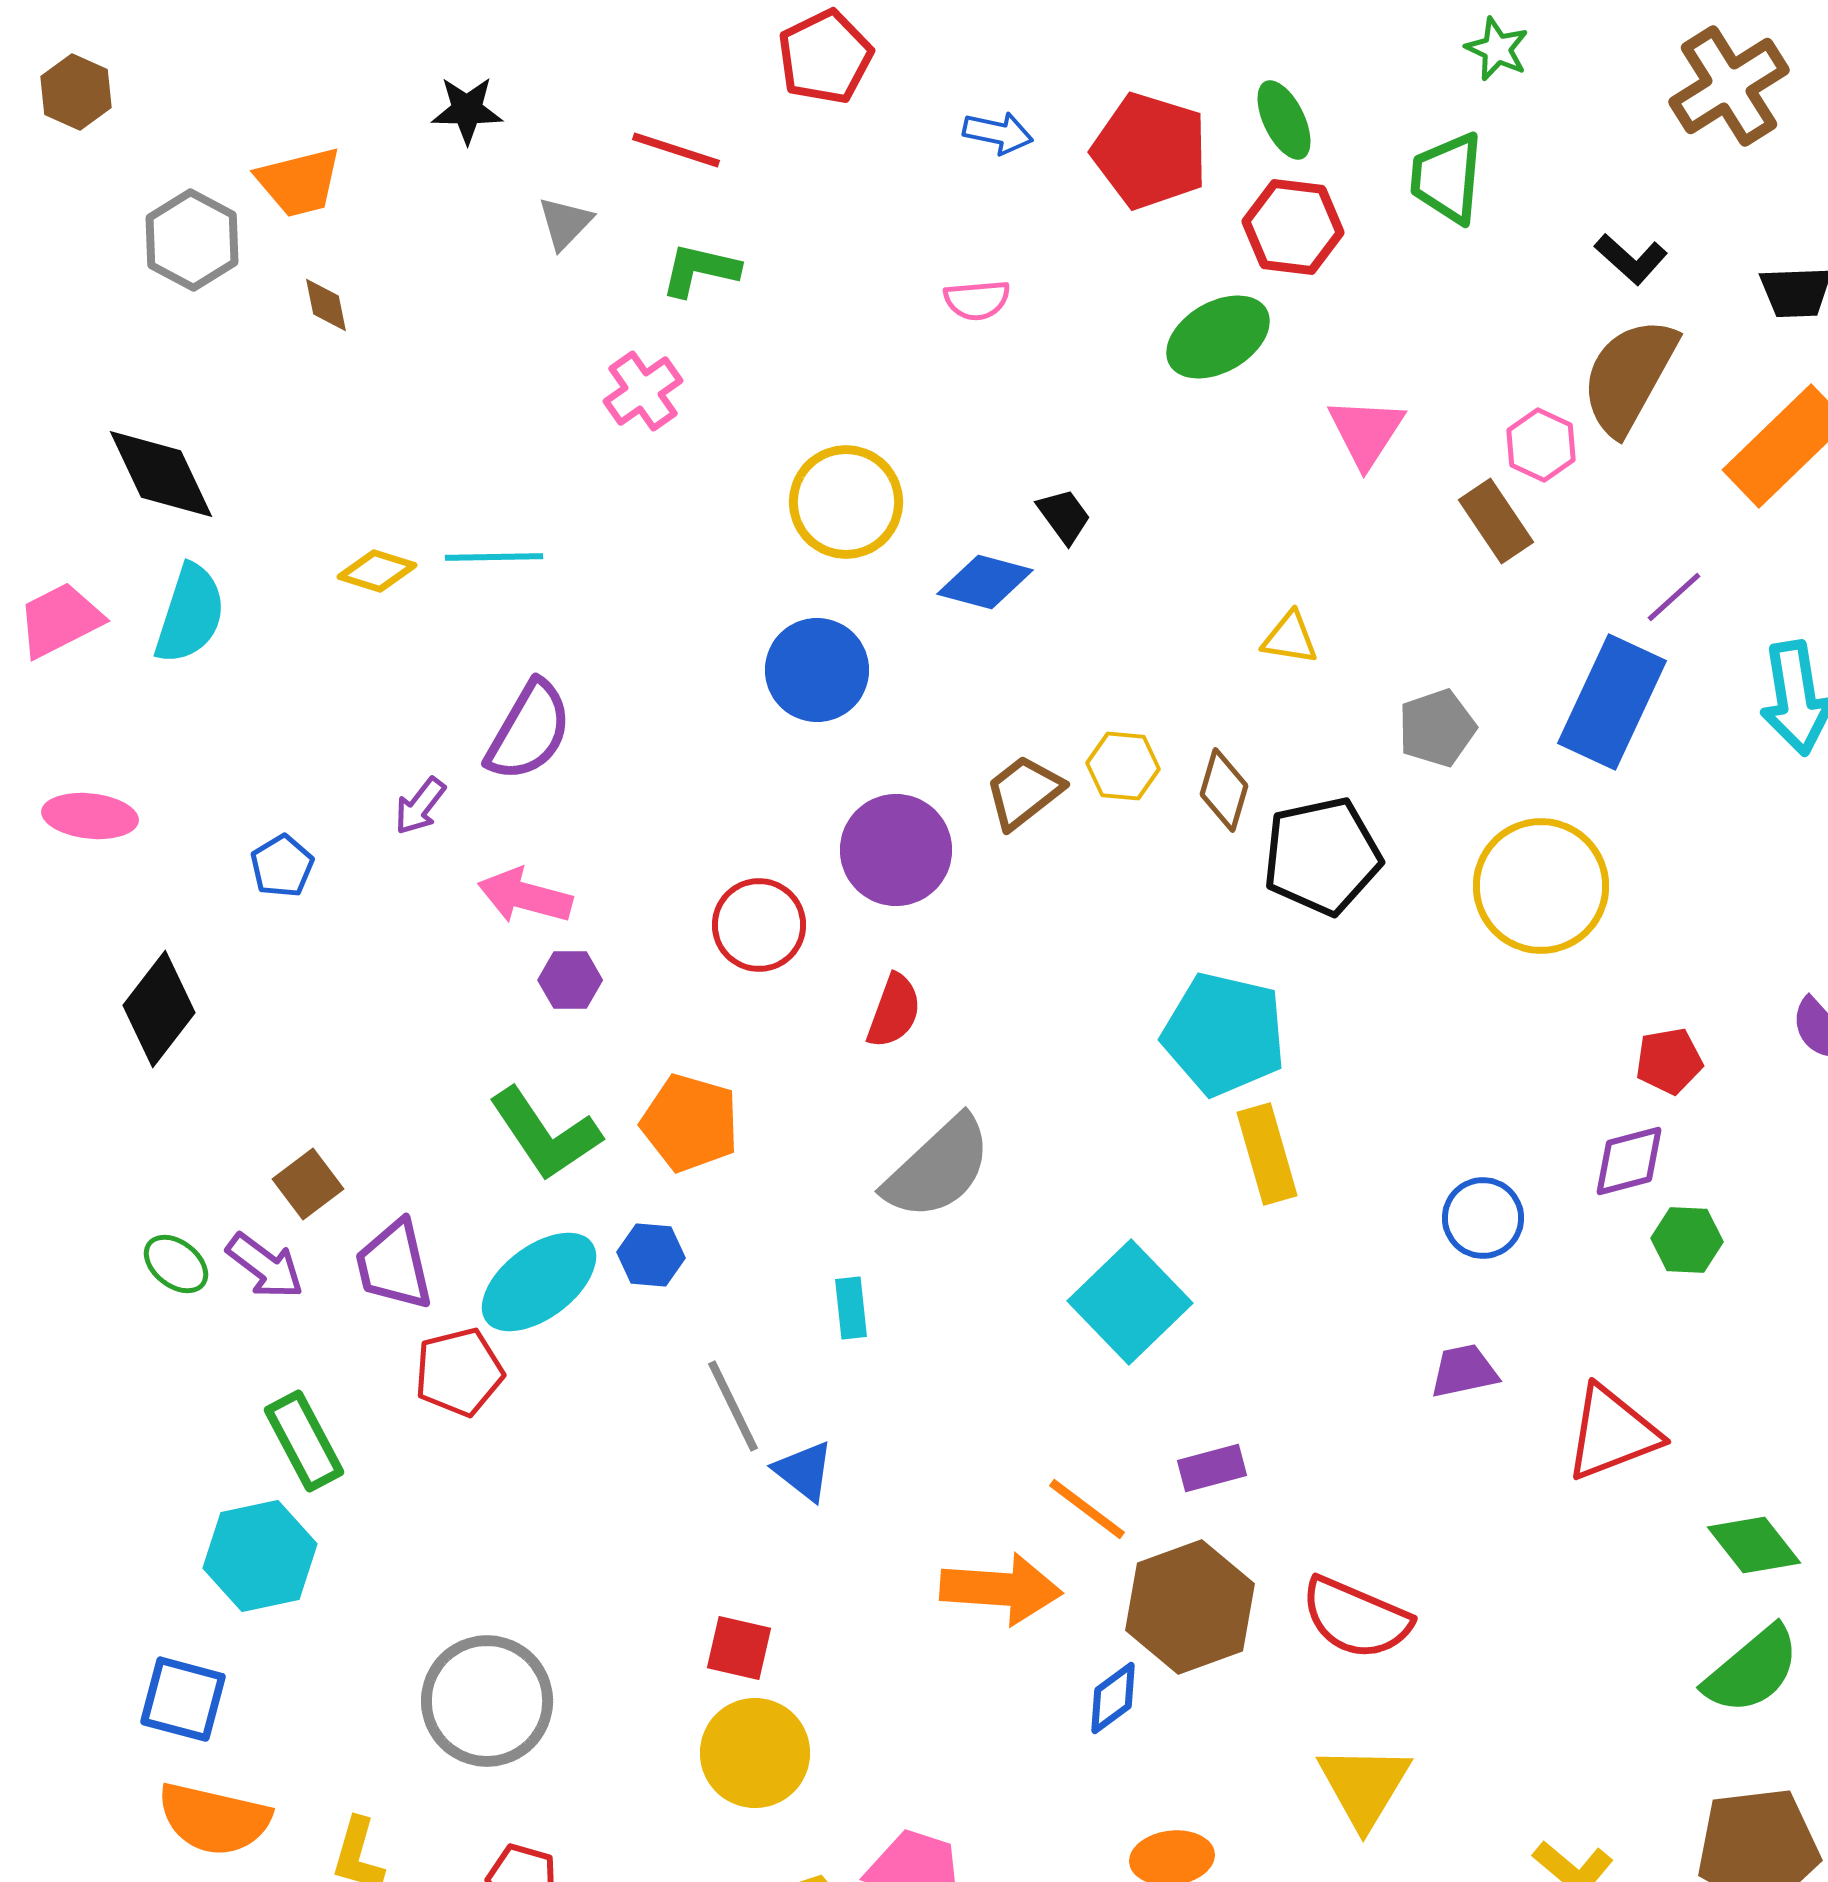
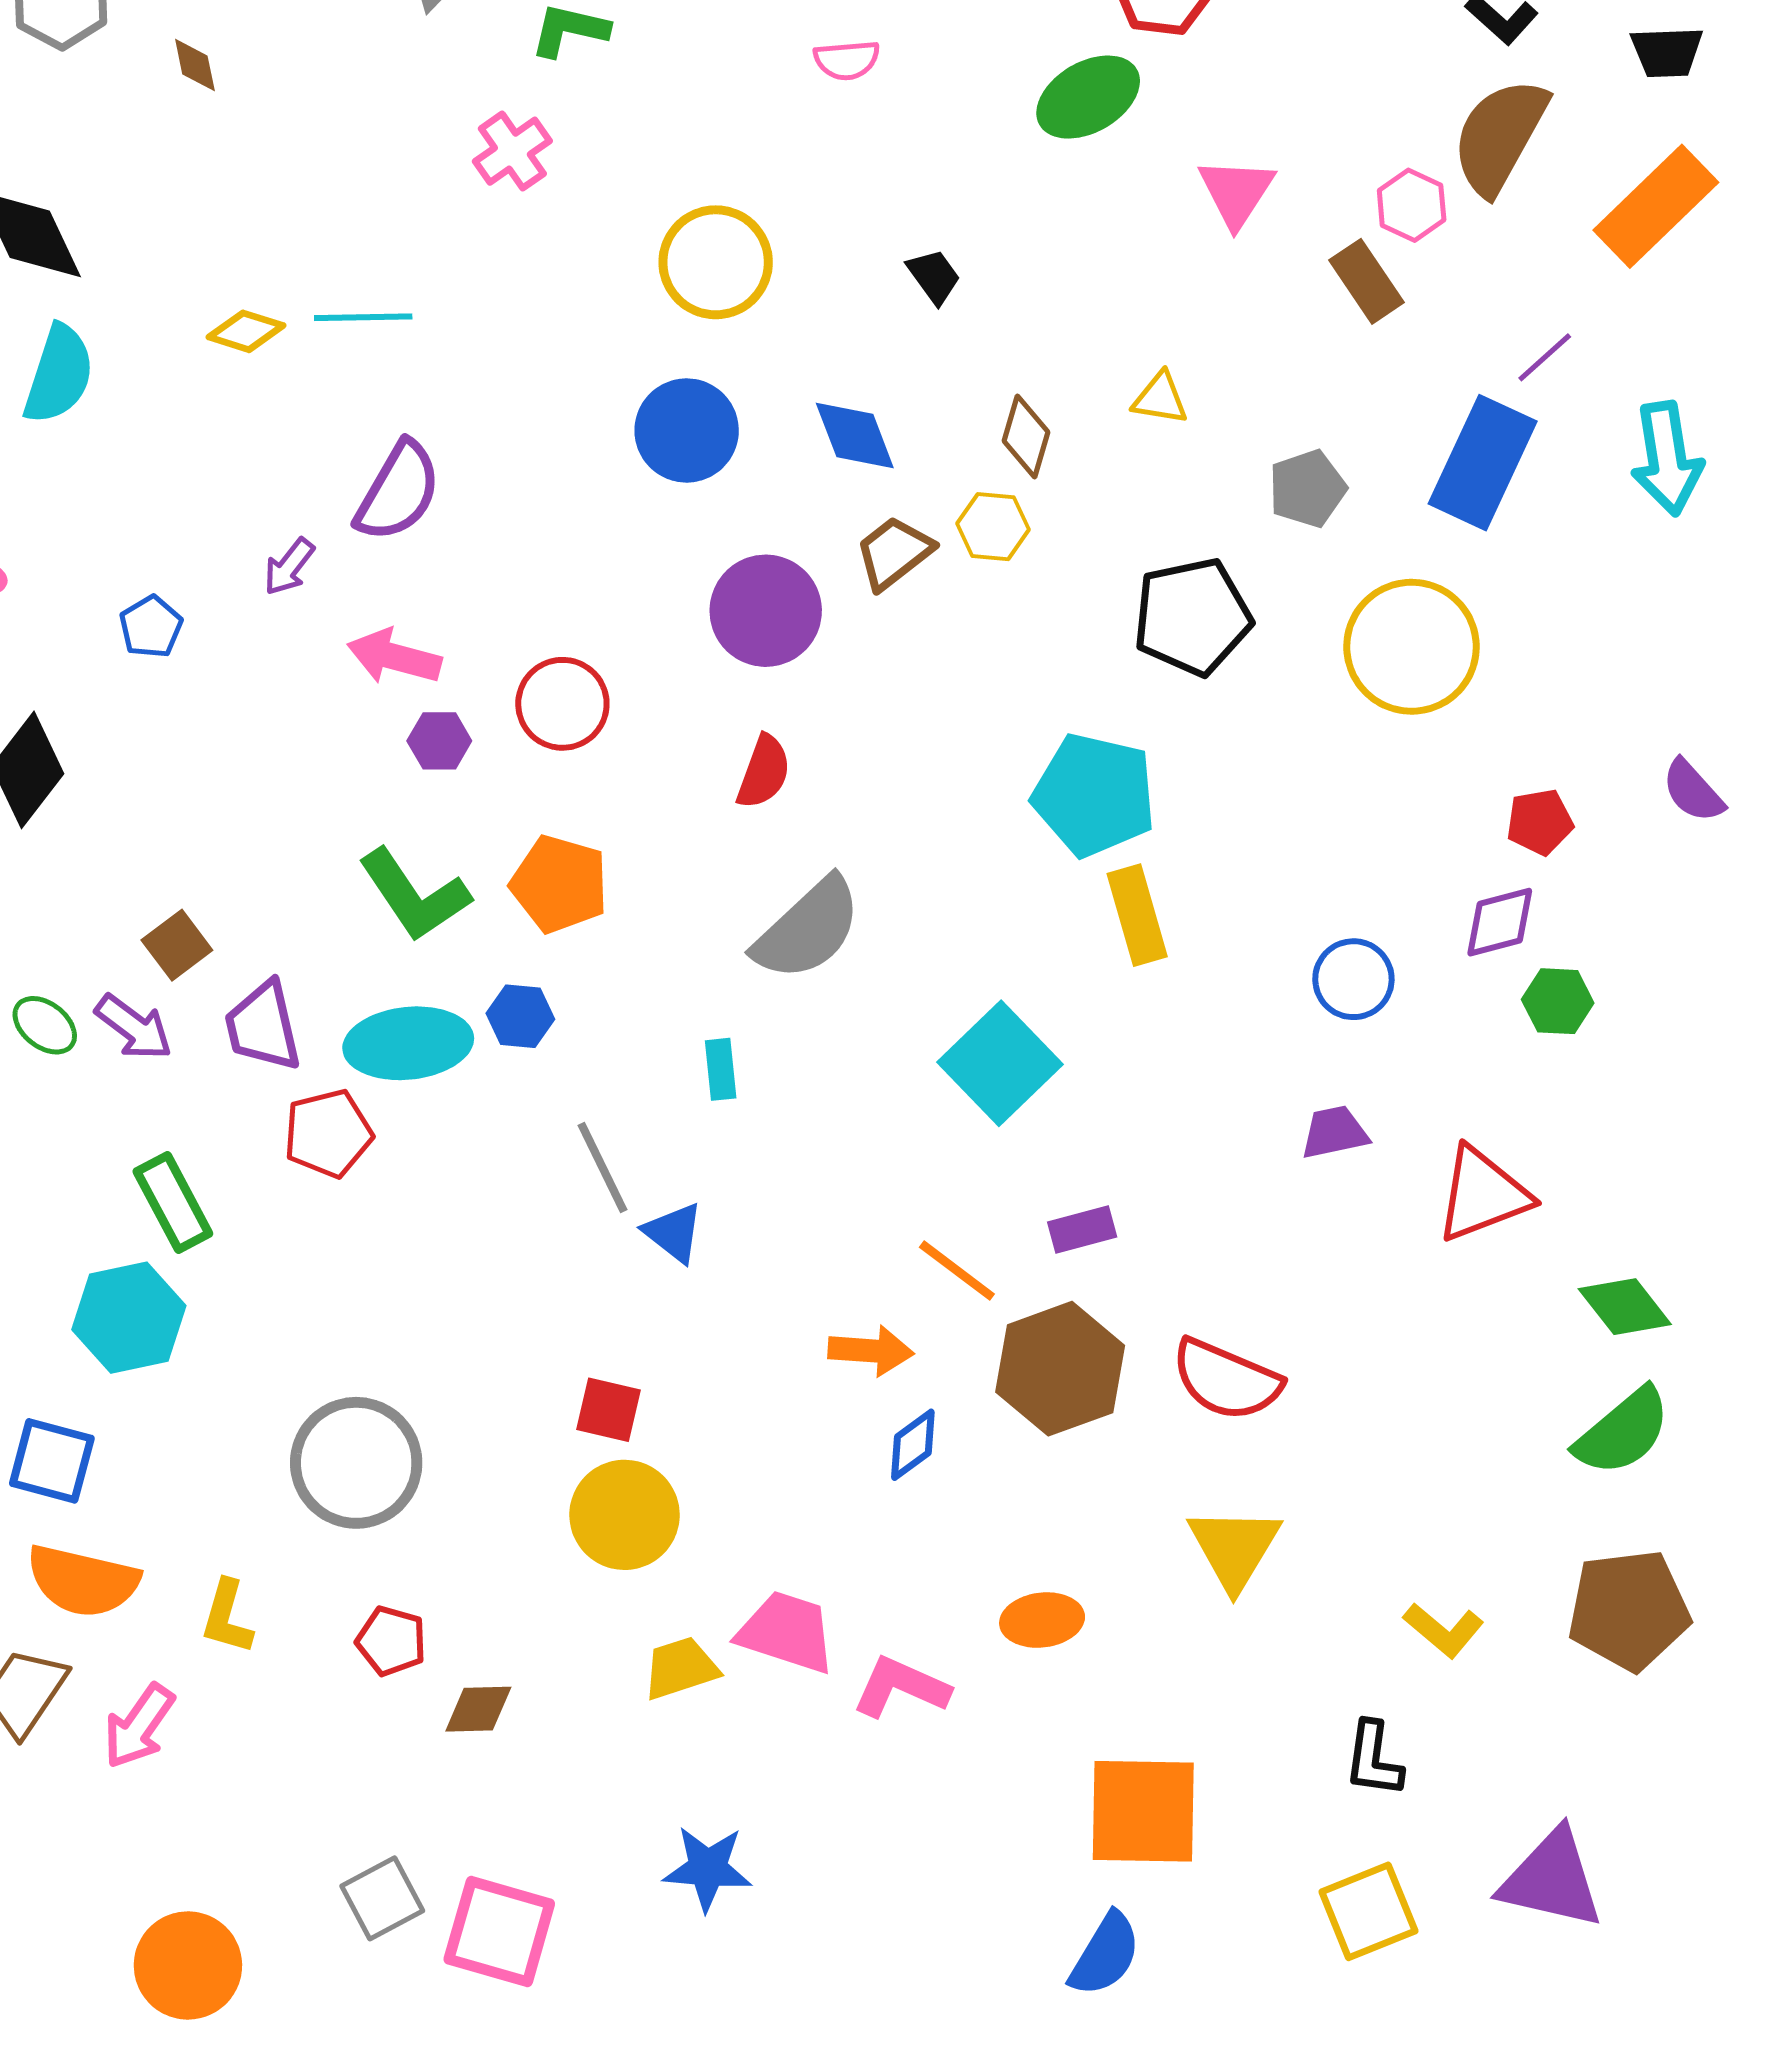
blue diamond: (985, 582) -> (855, 435), moved, turned 54
brown diamond: (1224, 790) -> (1026, 436), moved
red circle: (759, 925) -> (562, 704), moved
cyan ellipse: (539, 1282) -> (408, 1043), turned 31
orange arrow: (1001, 1589) -> (871, 1351), size x0.7
blue diamond: (1113, 1698) -> (913, 1445), moved

